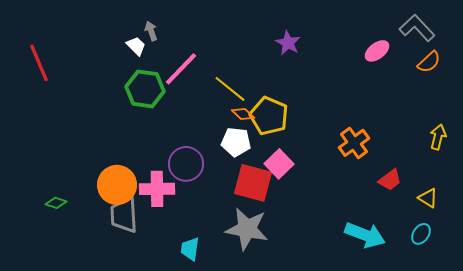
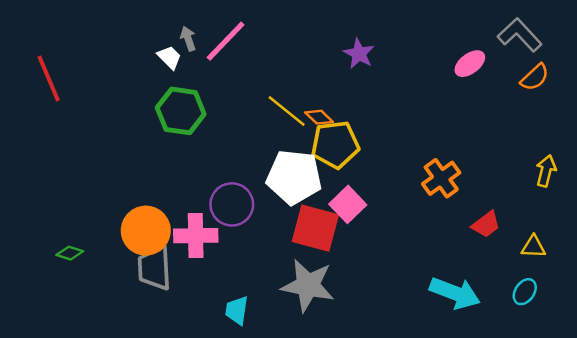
pink line: (181, 69) -> (226, 41), moved
orange diamond: (243, 114) -> (319, 117), moved
yellow pentagon: (269, 116) -> (335, 145), turned -30
white pentagon: (236, 142) -> (294, 177), size x1.5
yellow triangle: (428, 198) -> (533, 247), turned -30

